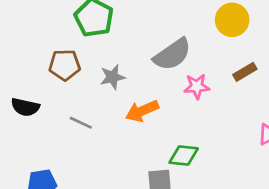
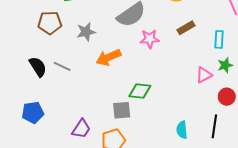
black semicircle: (25, 107) -> (38, 67), moved, turned -135

